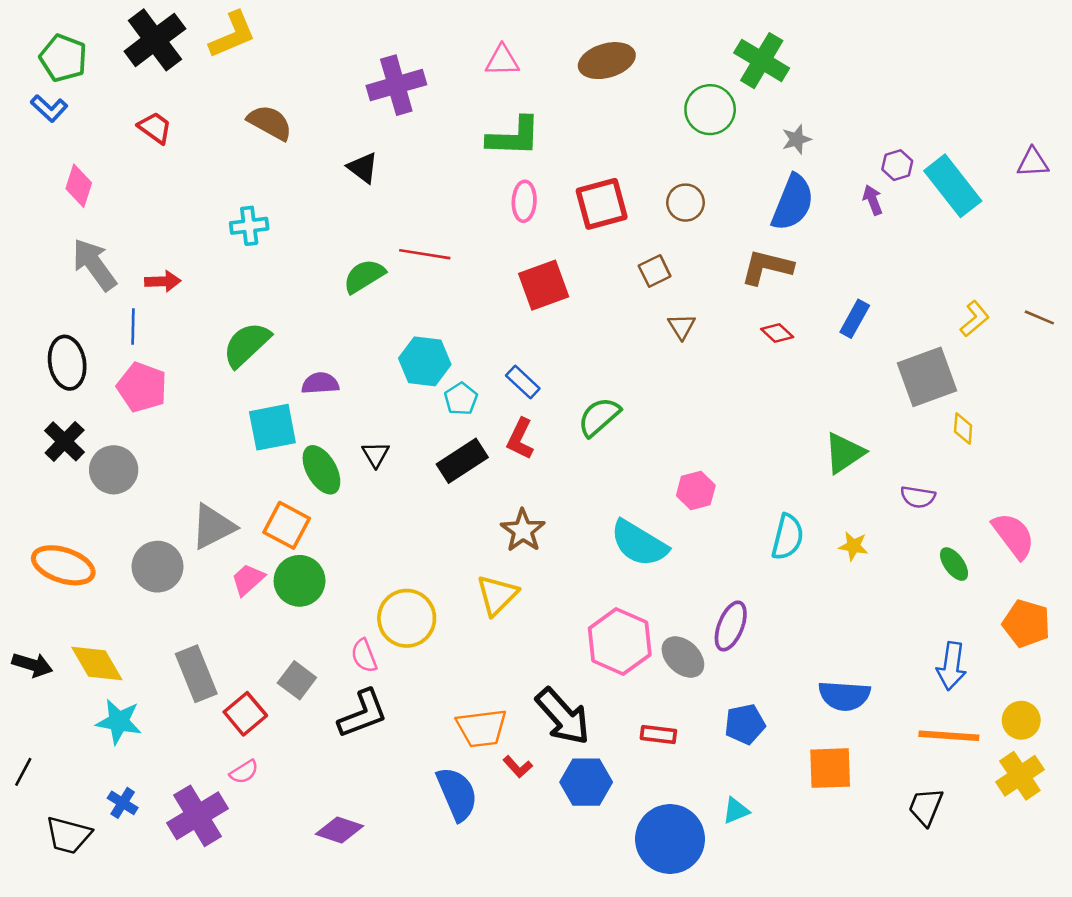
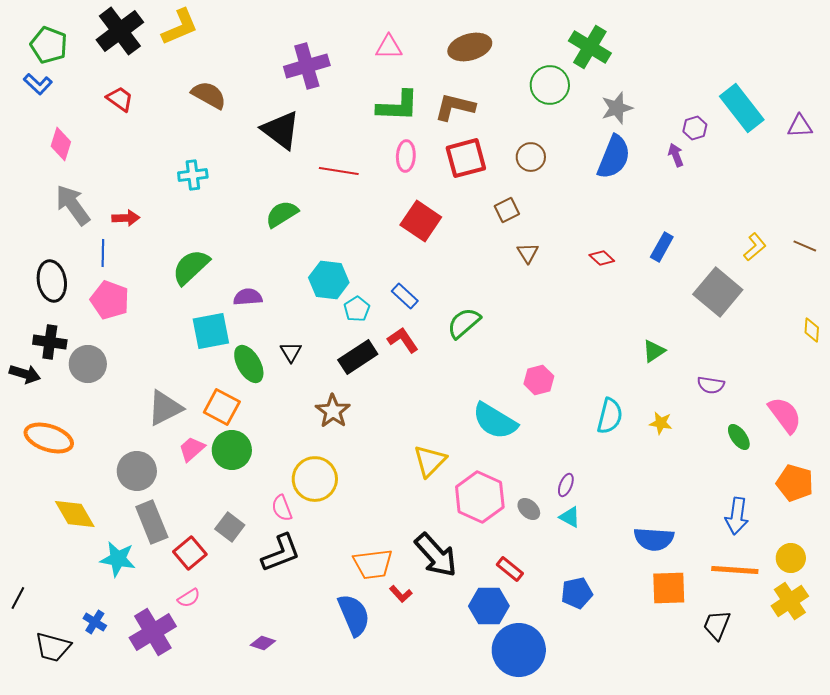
gray star: (797, 139) -> (617, 108), size x1.4
black triangle: (363, 168) -> (281, 130), size x1.6
cyan rectangle: (953, 186) -> (742, 108), moved
red line: (425, 254) -> (339, 171), moved
brown L-shape: (767, 267) -> (455, 107), moved
red square: (544, 285) -> (421, 221), turned -36
gray square: (927, 377) -> (718, 292), turned -30
yellow diamond: (963, 428) -> (812, 330), moved
red L-shape: (520, 439) -> (403, 340), turned 120
black cross: (65, 441) -> (50, 342), turned -36
green triangle: (844, 453) -> (654, 351), size x0.7
brown star: (523, 530) -> (333, 411), moved
gray circle: (158, 567) -> (137, 471), moved
yellow triangle: (497, 595) -> (430, 461), moved
purple ellipse: (731, 626) -> (566, 485), size x0.6
gray ellipse: (683, 657) -> (529, 509), size x0.7
black arrow: (32, 665) -> (25, 374), moved
cyan star: (119, 722) -> (118, 559), moved
blue pentagon: (745, 724) -> (577, 593), moved
red rectangle: (658, 734) -> (510, 569), turned 32
orange square: (830, 768) -> (669, 588), moved
blue hexagon: (586, 782) -> (489, 606), moved
cyan triangle: (736, 811) -> (570, 517), moved, turned 50
purple diamond: (340, 830) -> (263, 643), size x0.7

